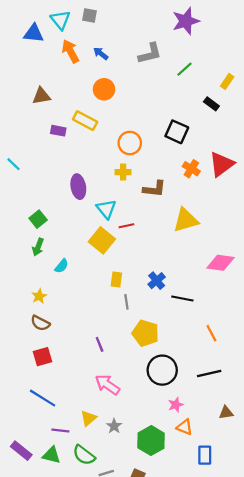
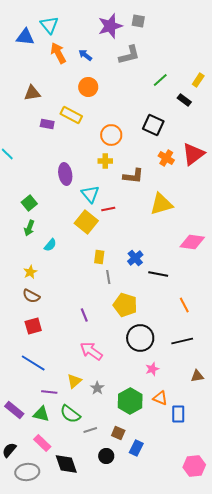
gray square: (89, 15) -> (138, 21), moved
purple star: (186, 21) -> (110, 26), moved
green line: (185, 69) -> (160, 80), moved
orange triangle: (185, 427) -> (160, 398), moved

